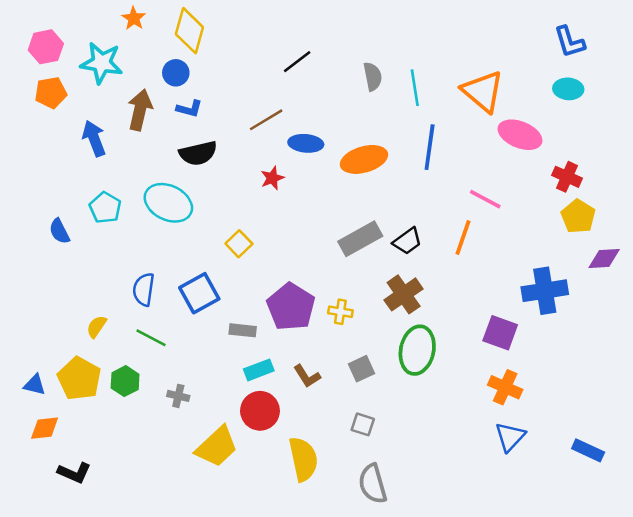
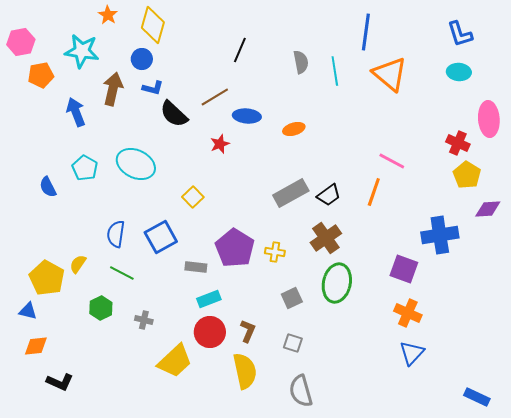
pink hexagon: (46, 47) -> (21, 42), moved
black line: (297, 62) -> (240, 50), turned -30
pink ellipse: (520, 135) -> (489, 119), moved, turned 64
blue line: (430, 147) -> (366, 32), moved
black semicircle: (198, 153) -> (174, 114), moved, turned 56
orange ellipse: (364, 159) -> (294, 129), size x0.6
brown L-shape: (307, 376) -> (248, 331), moved, turned -125
yellow pentagon: (79, 379) -> (47, 278), moved
blue rectangle: (588, 450) -> (477, 397), moved

